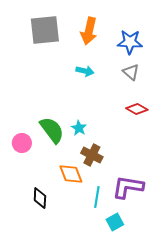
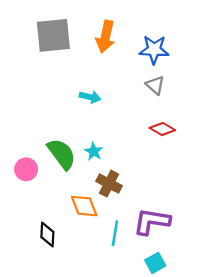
cyan arrow: (85, 71) -> (90, 97), moved
cyan square: (115, 222) -> (155, 263), moved

